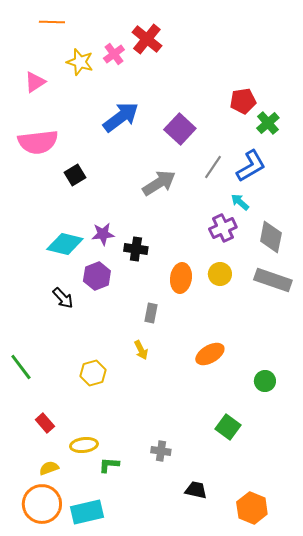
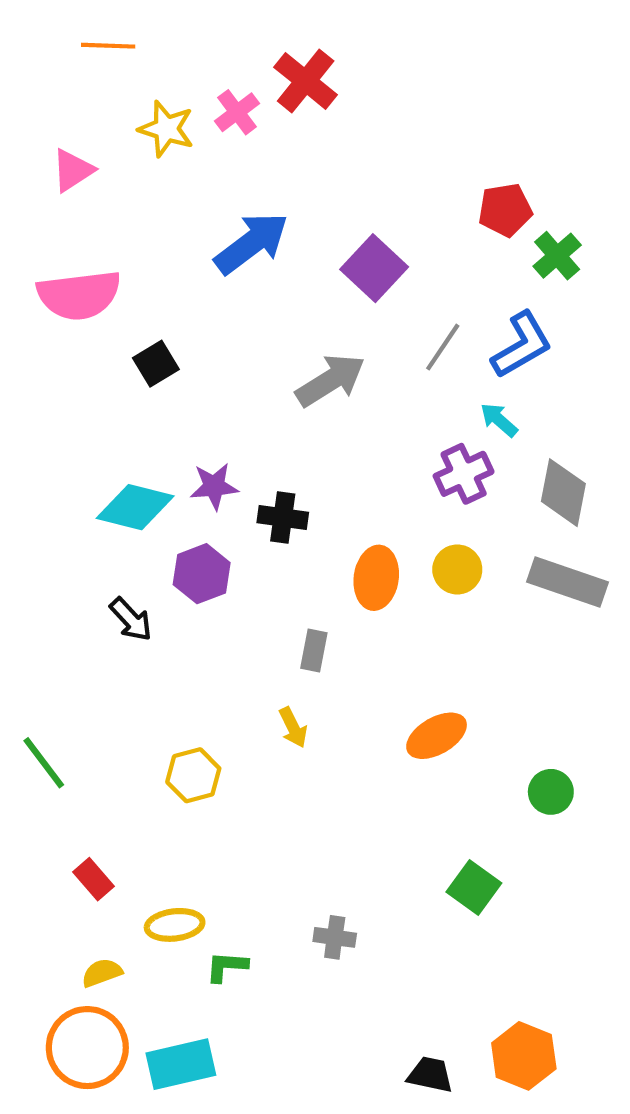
black trapezoid: (196, 490) -> (430, 1075), moved

